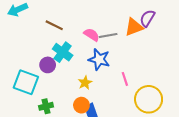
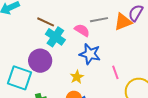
gray line: (108, 36) -> (99, 20), moved
cyan cross: (63, 52) -> (55, 37), moved
purple circle: (48, 65) -> (40, 61), size x1.5

